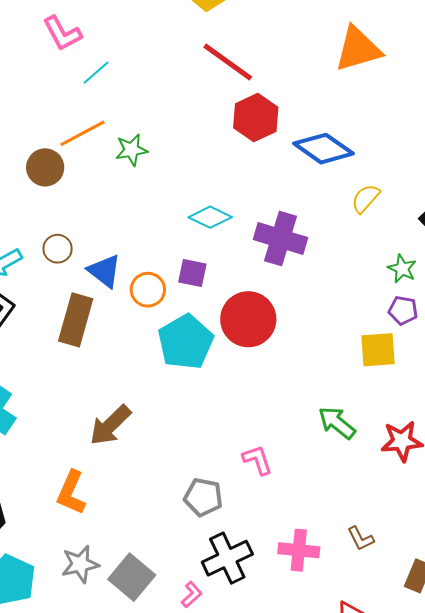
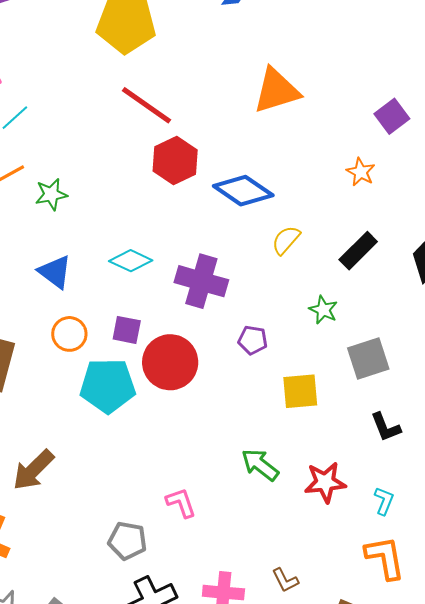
blue triangle: (104, 271) -> (55, 272), moved
purple square: (192, 273) -> (127, 330), moved
purple pentagon: (403, 310) -> (253, 340), moved
cyan pentagon: (186, 342) -> (108, 386), turned 30

